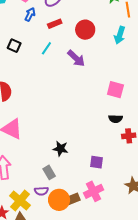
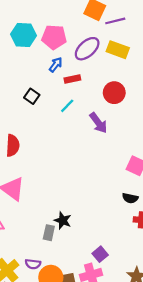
red rectangle: (55, 24) -> (72, 79), moved
purple square: (96, 162) -> (100, 254), moved, turned 32
gray rectangle: (49, 172) -> (49, 233), moved, turned 32

